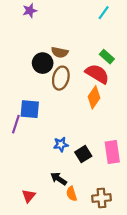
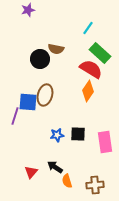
cyan line: (104, 13) -> (88, 28), moved
green rectangle: (107, 57) -> (100, 53), size x1.5
brown ellipse: (61, 78) -> (45, 95), moved
black square: (83, 154) -> (78, 134), moved, turned 35
red triangle: (29, 196) -> (31, 172), moved

